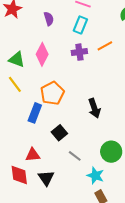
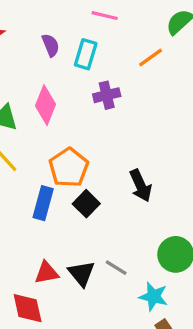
cyan rectangle: (80, 25) -> (86, 54), moved
orange line: (105, 46) -> (151, 57), moved
black square: (59, 133) -> (86, 204), moved
black triangle: (46, 178) -> (81, 274), moved

